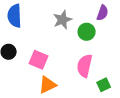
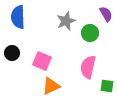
purple semicircle: (103, 13) -> (106, 14), turned -49
green square: (104, 85) -> (107, 86), turned 32

